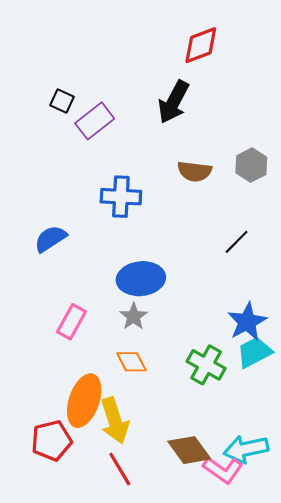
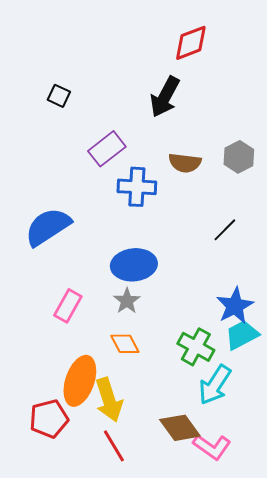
purple rectangle: (95, 121) -> (107, 149), moved
blue cross: (121, 197) -> (137, 187), moved
blue semicircle: (50, 239) -> (48, 227), size x1.5
cyan arrow: (246, 449) -> (215, 385), moved, turned -45

